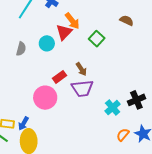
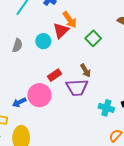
brown arrow: (81, 69) -> (86, 71), moved
cyan cross: (113, 108) -> (106, 108), turned -35
blue arrow: (23, 123) -> (19, 102), moved, turned 32

